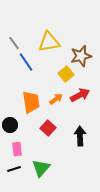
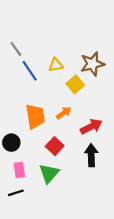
yellow triangle: (49, 42) -> (56, 65), moved, size x0.6
red arrow: (80, 95) -> (91, 127), moved
green triangle: (41, 168) -> (49, 173), moved

